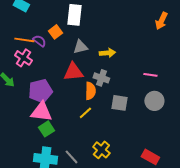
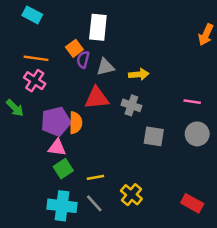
purple semicircle: (39, 41) -> (83, 60), moved, turned -112
orange semicircle: (90, 91) -> (76, 123), moved
pink triangle: (41, 112) -> (57, 148), size x0.7
yellow line: (85, 113) -> (95, 177), moved, turned 32

